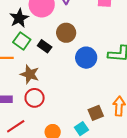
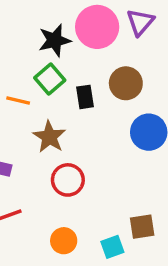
black rectangle: (45, 46) -> (85, 97), turned 32
red circle: (35, 98) -> (68, 180), moved

